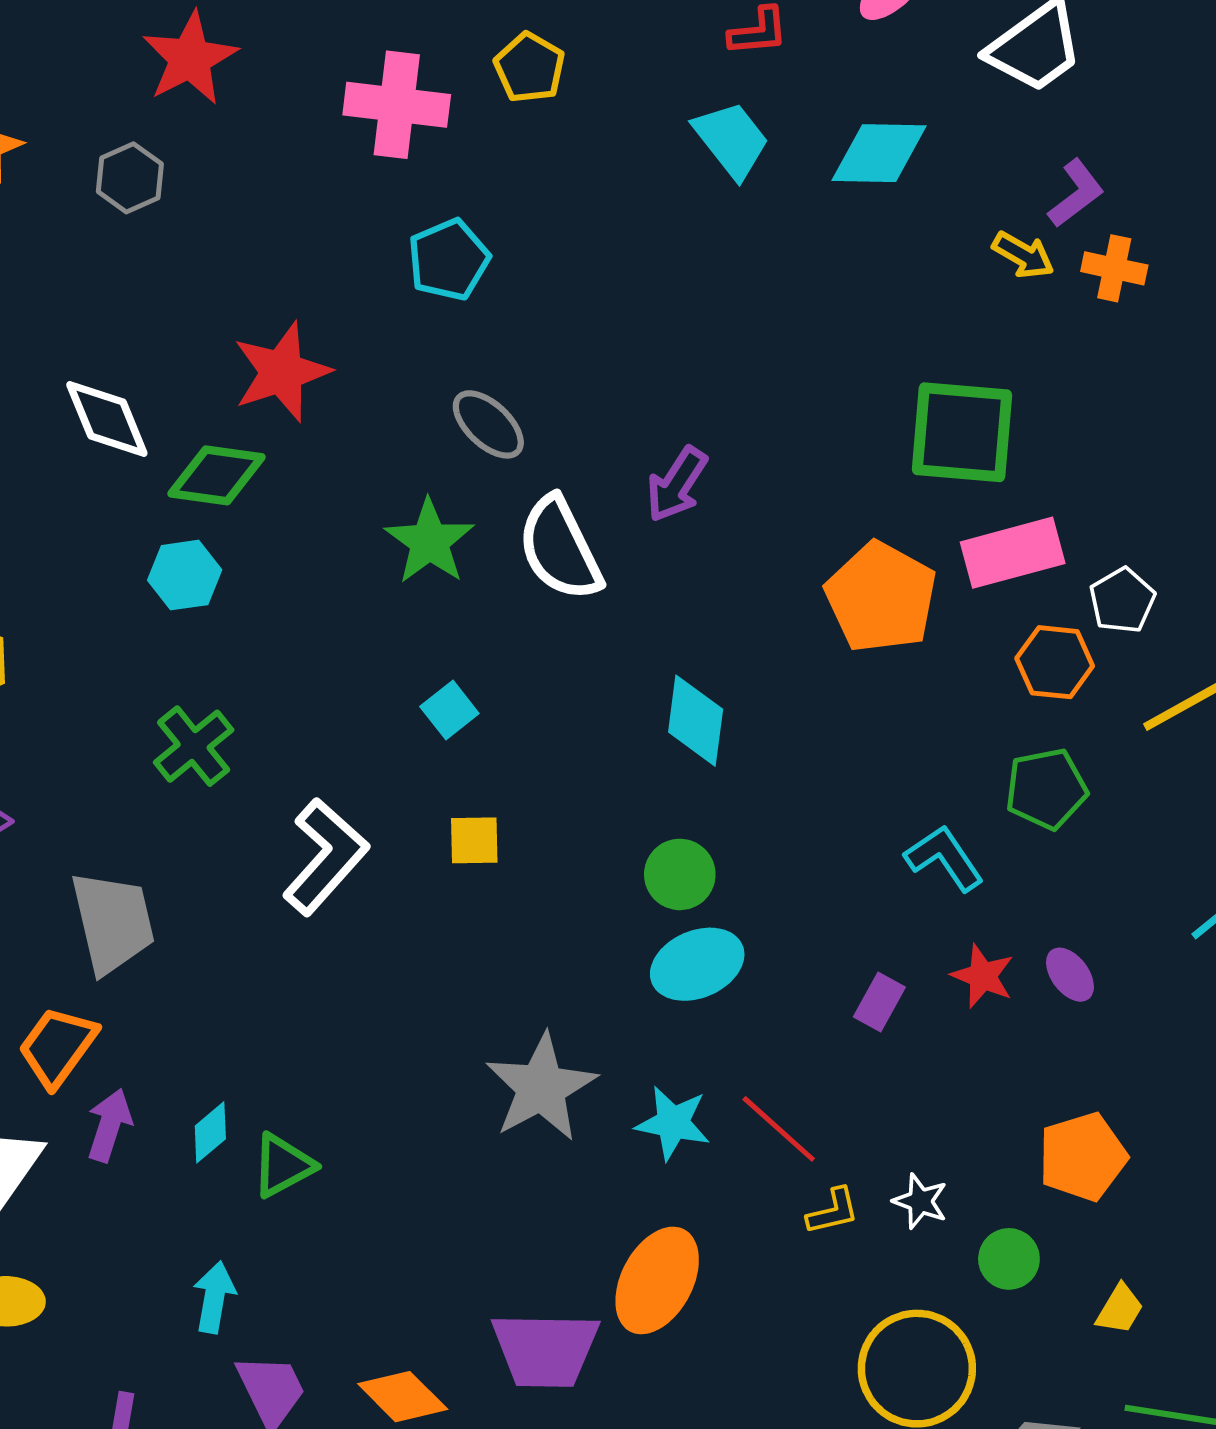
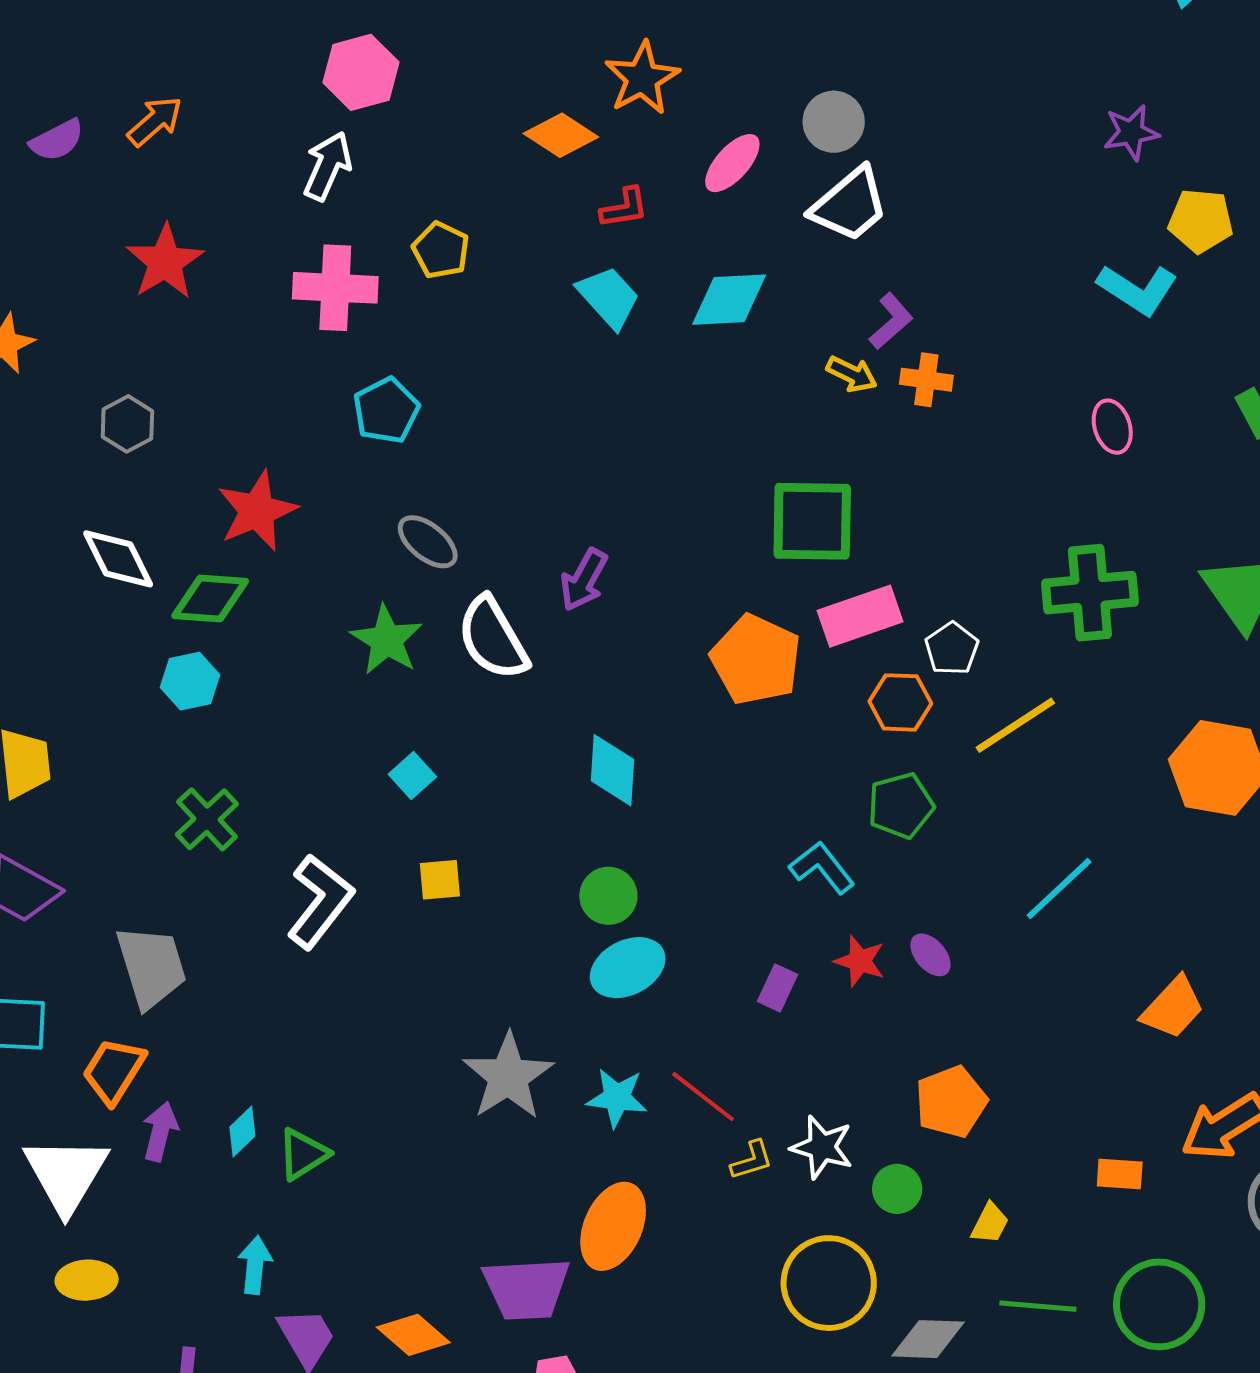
gray hexagon: (130, 178) -> (127, 424), moved
white star: (920, 1201) -> (822, 1147), size x1.4

